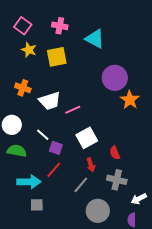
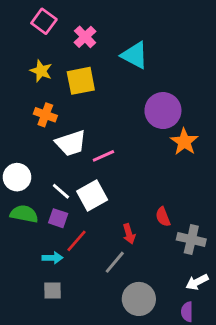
pink square: (23, 26) -> (44, 21), moved
pink cross: (60, 26) -> (85, 37), turned 35
orange cross: (23, 88) -> (45, 115), moved
white square: (87, 138) -> (92, 196), moved
purple square: (56, 148) -> (58, 218), moved
gray cross: (117, 180) -> (191, 239), moved
cyan arrow: (29, 182) -> (52, 258), moved, size x0.6

